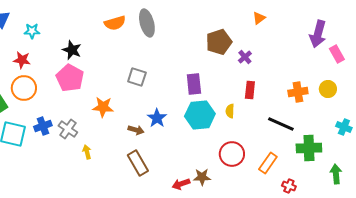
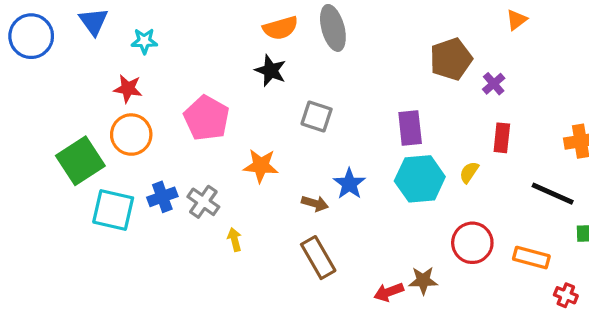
black star: (72, 50) -> (271, 71), moved
yellow semicircle: (230, 111) -> (469, 172), turned 32
orange rectangle: (268, 163) -> (531, 258), turned 70

